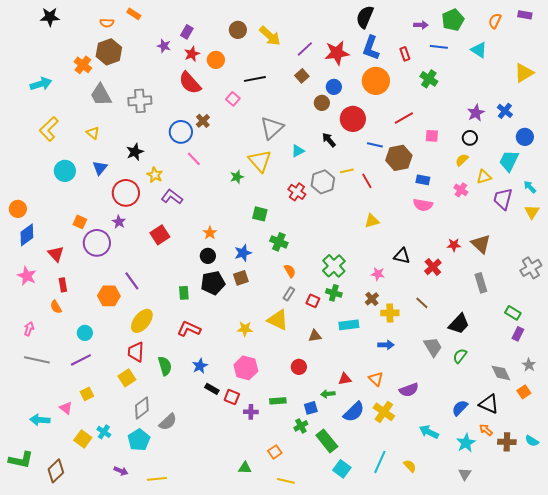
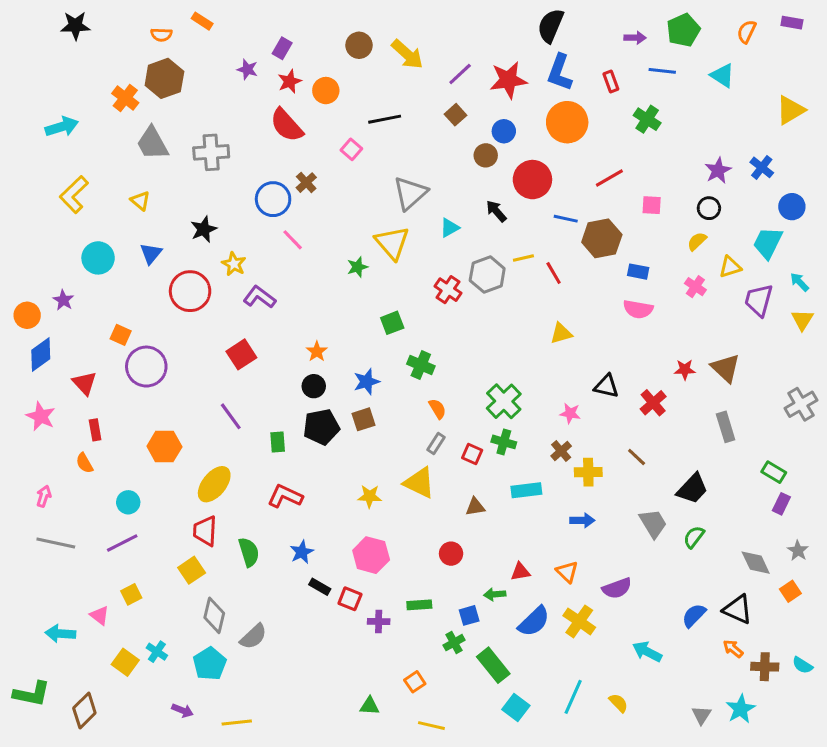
green square: (260, 214) -> (392, 323), turned -35
purple star: (119, 222) -> (63, 300), moved
purple line: (132, 281) -> (231, 416), moved
gray diamond: (142, 408) -> (214, 615), turned -40
cyan star: (466, 443) -> (741, 709), moved

